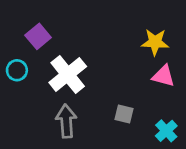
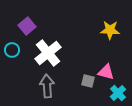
pink triangle: (163, 76) -> (106, 72), moved

